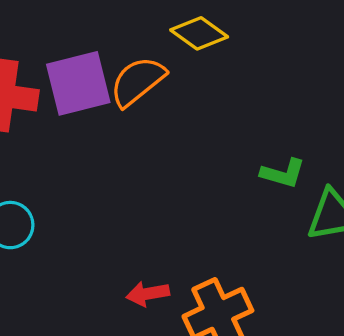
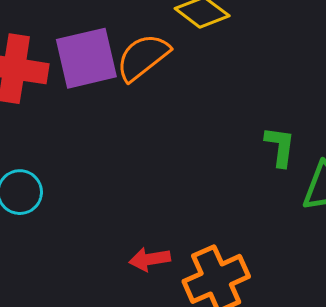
green L-shape: (283, 173) -> (280, 146), turned -99

